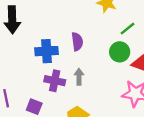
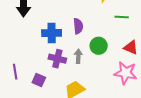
green line: (127, 29) -> (122, 17), turned 40
green circle: (120, 52) -> (99, 46), moved

